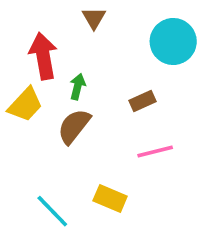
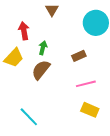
red arrow: (43, 56) -> (24, 31), size x0.7
yellow rectangle: (110, 198) -> (90, 110), moved

